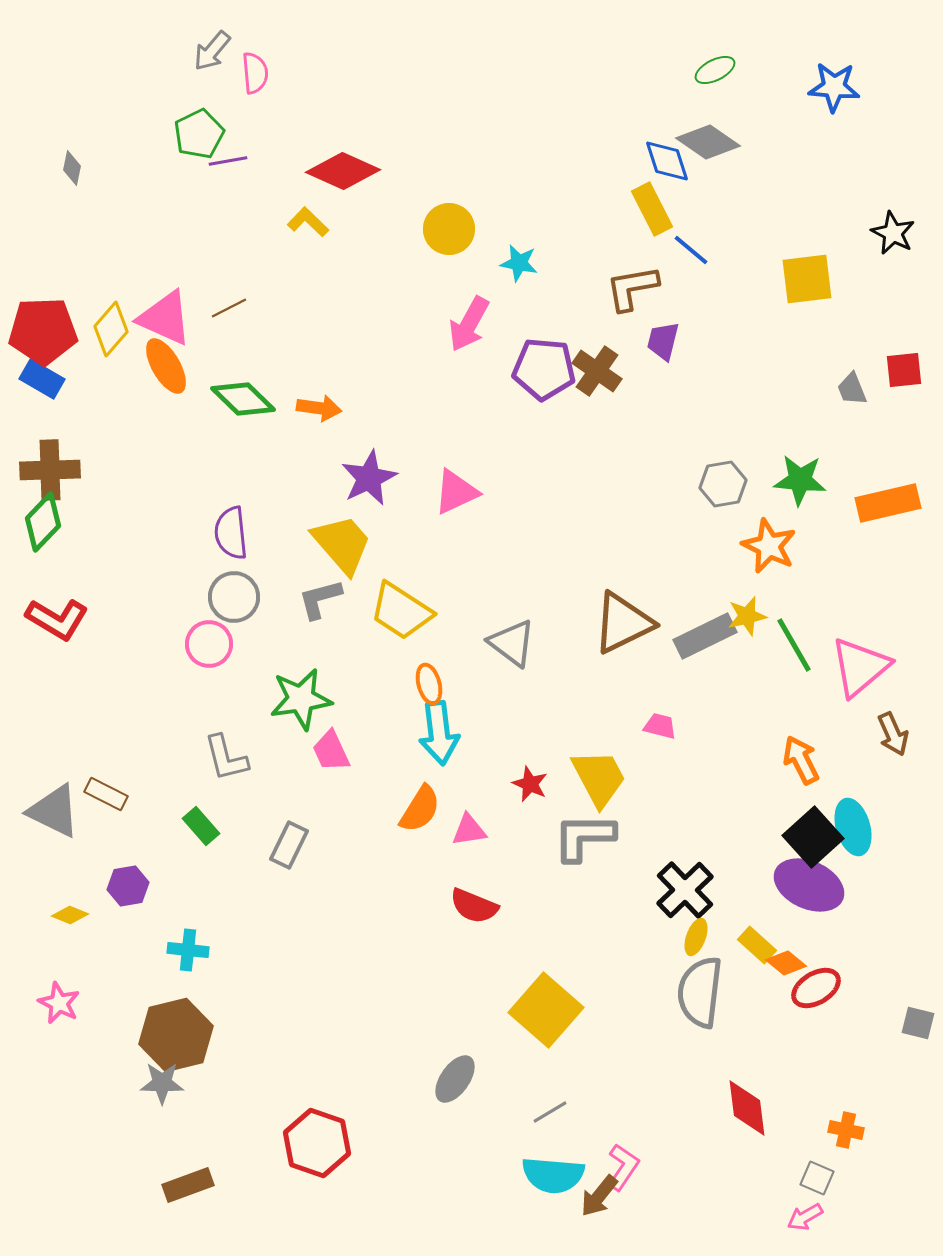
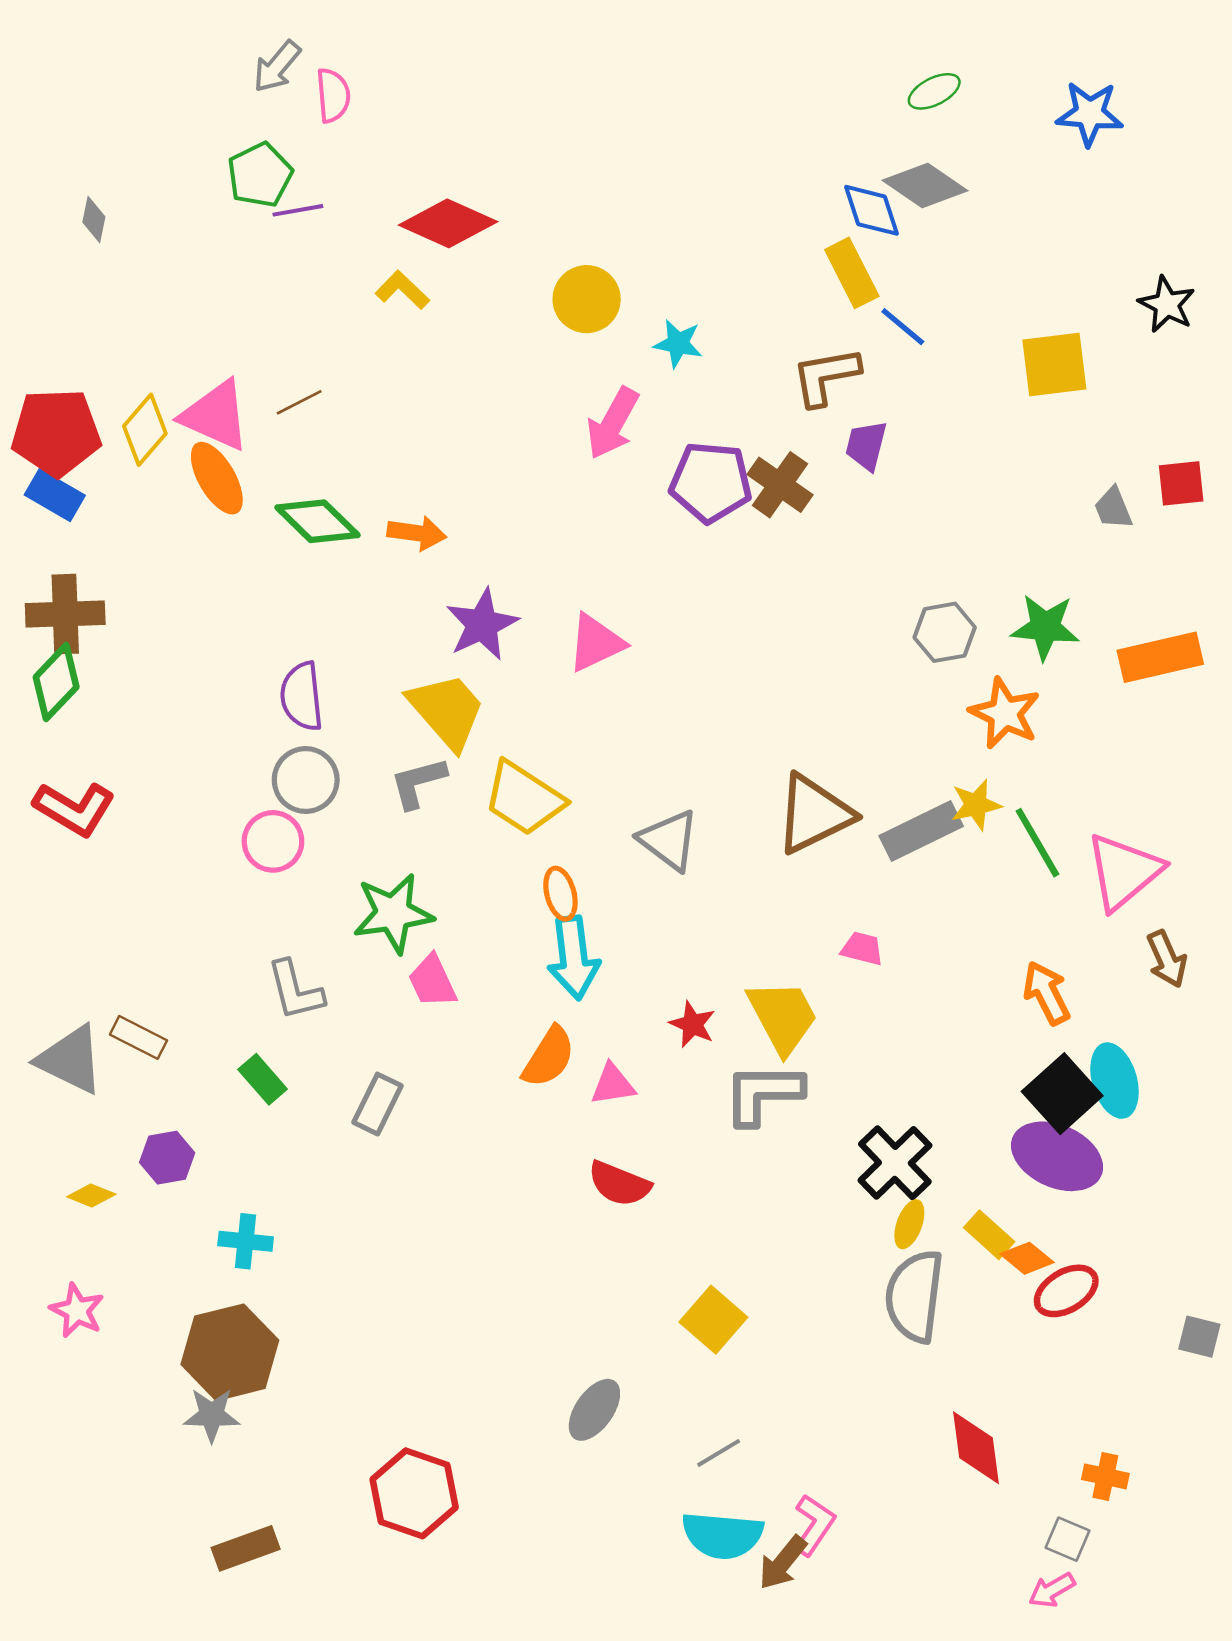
yellow square: (546, 1010) -> (713, 1320), size x0.7

